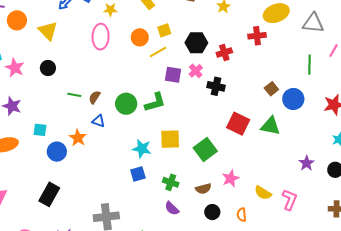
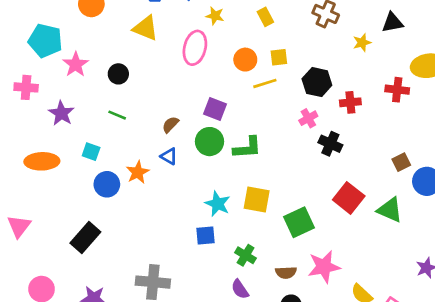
yellow triangle: (48, 31) -> (145, 28), moved, turned -35
purple square: (173, 75) -> (215, 109), moved
green line: (74, 95) -> (117, 115), moved
pink star: (231, 178) -> (324, 267), size x1.4

